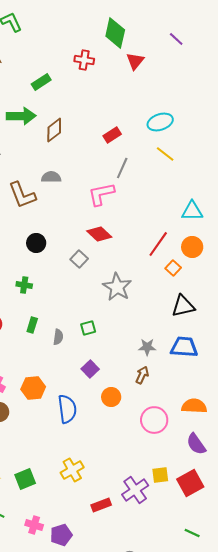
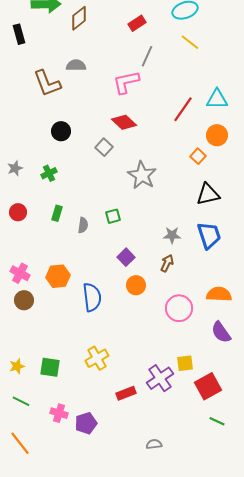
red line: (158, 244) -> (183, 109), moved
green cross: (24, 285) -> (49, 173), turned -35
blue trapezoid: (184, 347) -> (209, 235), turned 68
purple square: (90, 369) -> (126, 257), moved
green square: (25, 479) -> (50, 367), turned 30
red square: (190, 483) -> (208, 386), moved

